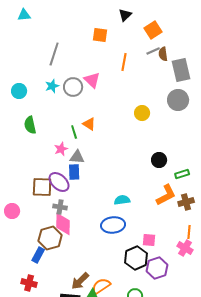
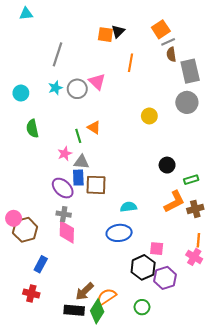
black triangle: (125, 15) -> (118, 31), moved
gray line: (153, 51) -> (168, 42), moved
brown square: (42, 187) -> (96, 185), moved
brown hexagon: (50, 238) -> (25, 230), moved

